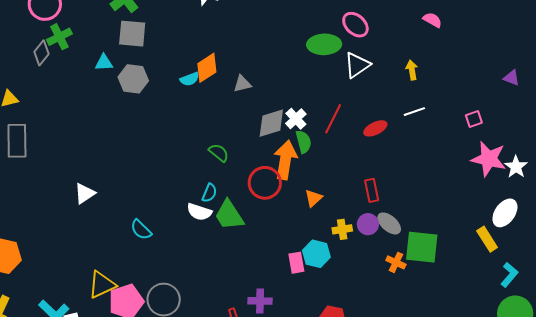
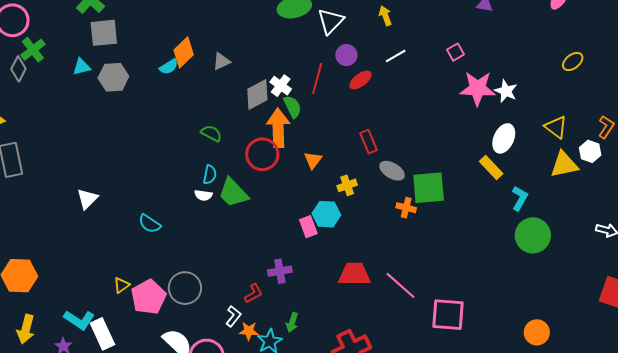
white semicircle: (199, 212) -> (203, 195), size x0.7
purple circle: (368, 224) -> (346, 55), moved
yellow triangle: (102, 285) -> (122, 285), size x0.6

